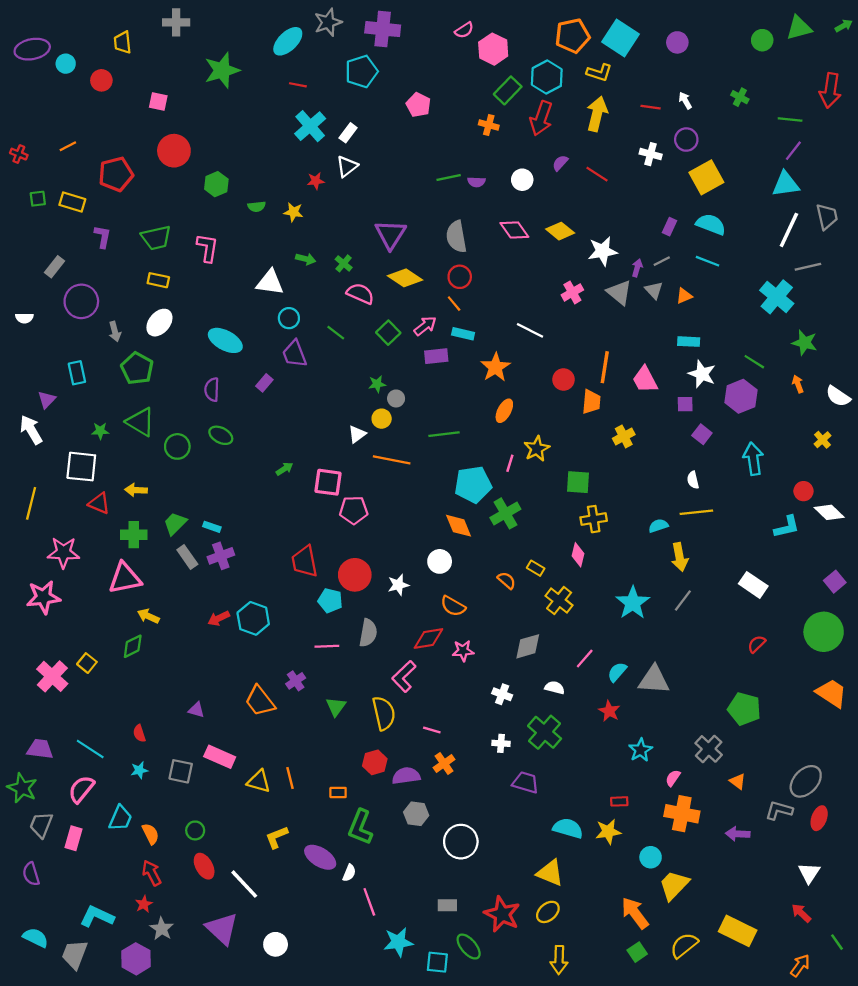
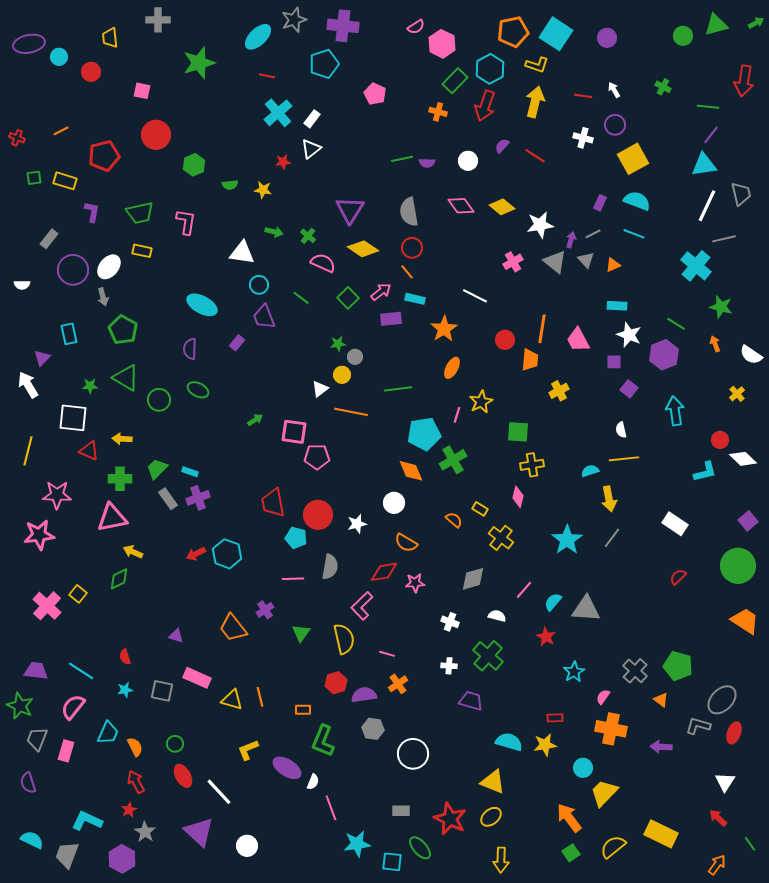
white ellipse: (159, 323) -> (109, 267), moved
green pentagon: (744, 709) -> (678, 666), moved

